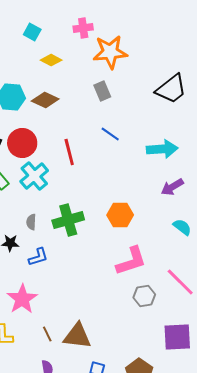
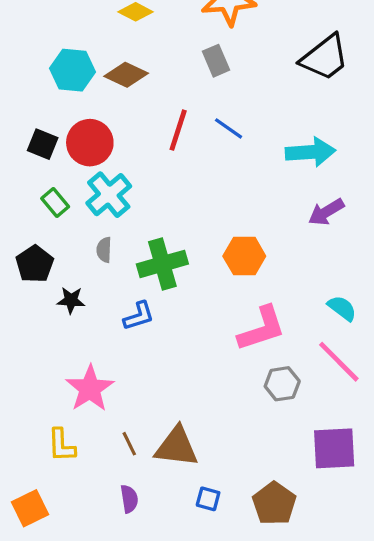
red line: (69, 152) -> (178, 130), moved, turned 32
gray semicircle: (31, 222) -> (104, 250), moved
cyan semicircle: (182, 227) -> (342, 308), moved
blue L-shape: (38, 257) -> (139, 316), moved

